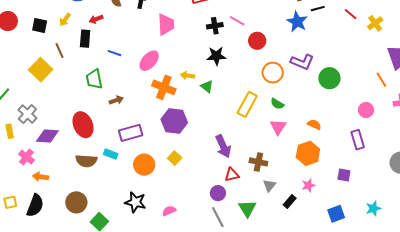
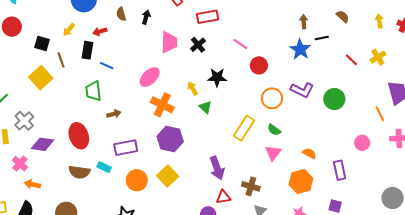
red line: (351, 14) -> (351, 60), moved
black square: (40, 26) -> (42, 43), moved
black cross: (215, 26) -> (198, 45), moved, turned -35
blue line: (114, 53) -> (107, 66), moved
yellow arrow: (187, 76) -> (193, 88), moved, turned 48
green circle: (329, 78) -> (334, 99), moved
purple rectangle: (358, 140) -> (340, 170), moved
yellow square: (175, 158) -> (168, 176), size x1.5

